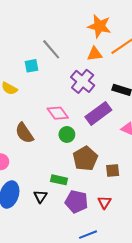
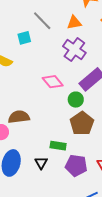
orange triangle: (95, 54) -> (74, 23), moved
brown semicircle: (24, 133) -> (19, 117), moved, turned 120
green circle: (67, 134) -> (76, 100), moved

